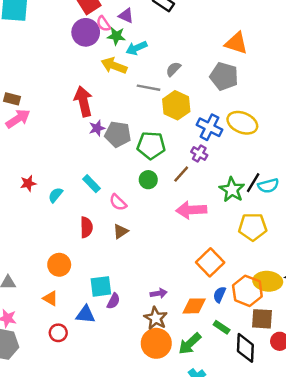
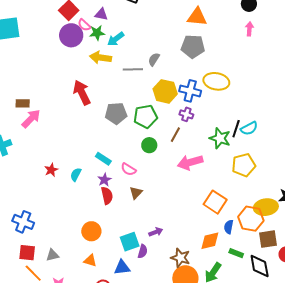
gray semicircle: (173, 69) -> (154, 59), moved
yellow hexagon: (176, 105) -> (165, 91), moved
purple star: (97, 128) -> (104, 180), moved
purple arrow: (159, 293) -> (156, 232), moved

